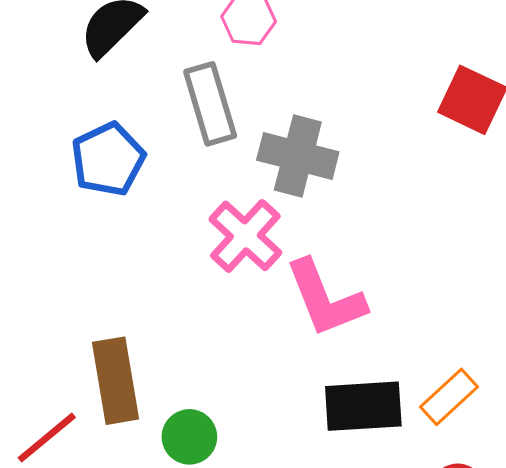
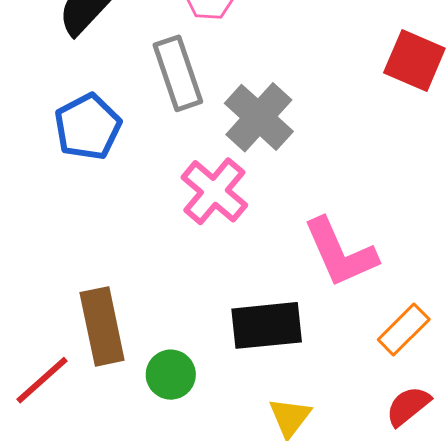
gray cross: (298, 156) -> (259, 117), turned 30
pink L-shape: (325, 298) -> (340, 253), moved
black rectangle: (363, 406) -> (267, 325), moved

